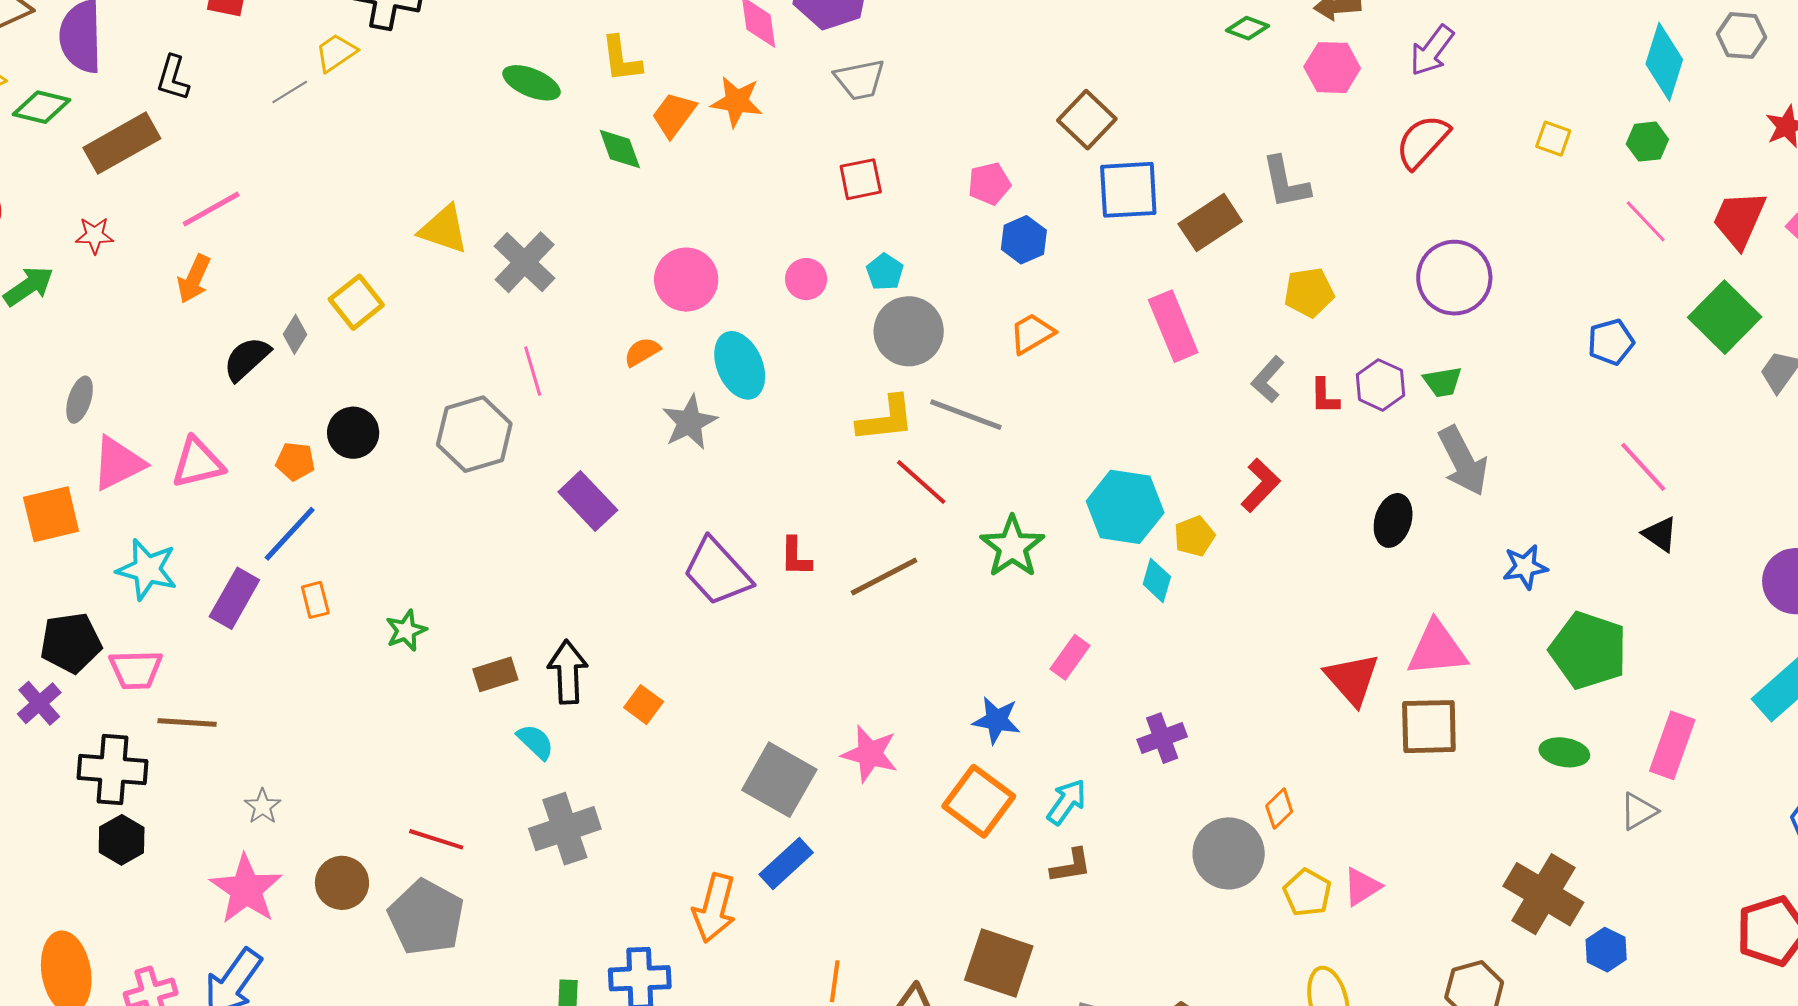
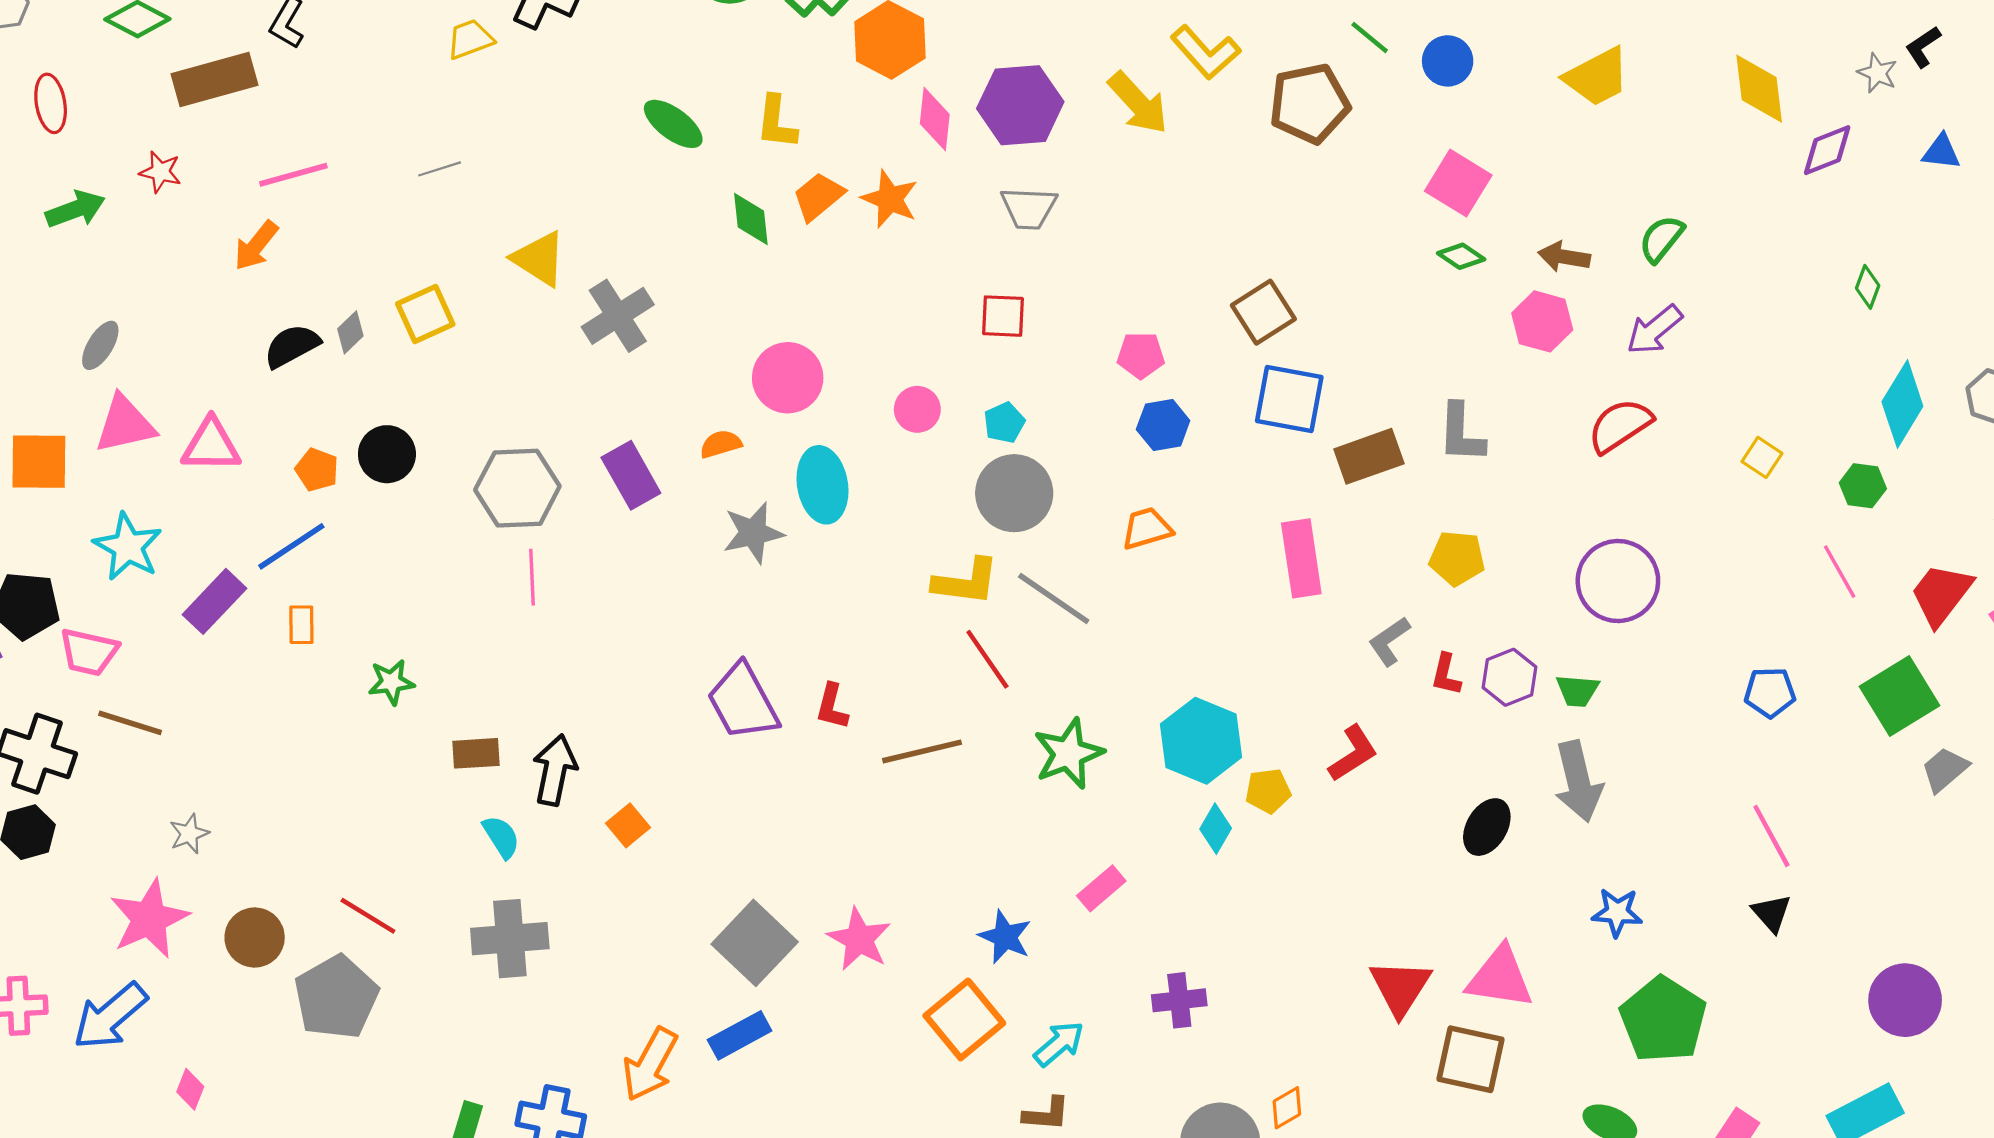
gray line: (290, 92) -> (440, 169), moved
pink line: (533, 371) -> (532, 577), moved
purple rectangle: (588, 501) -> (631, 475), moved

